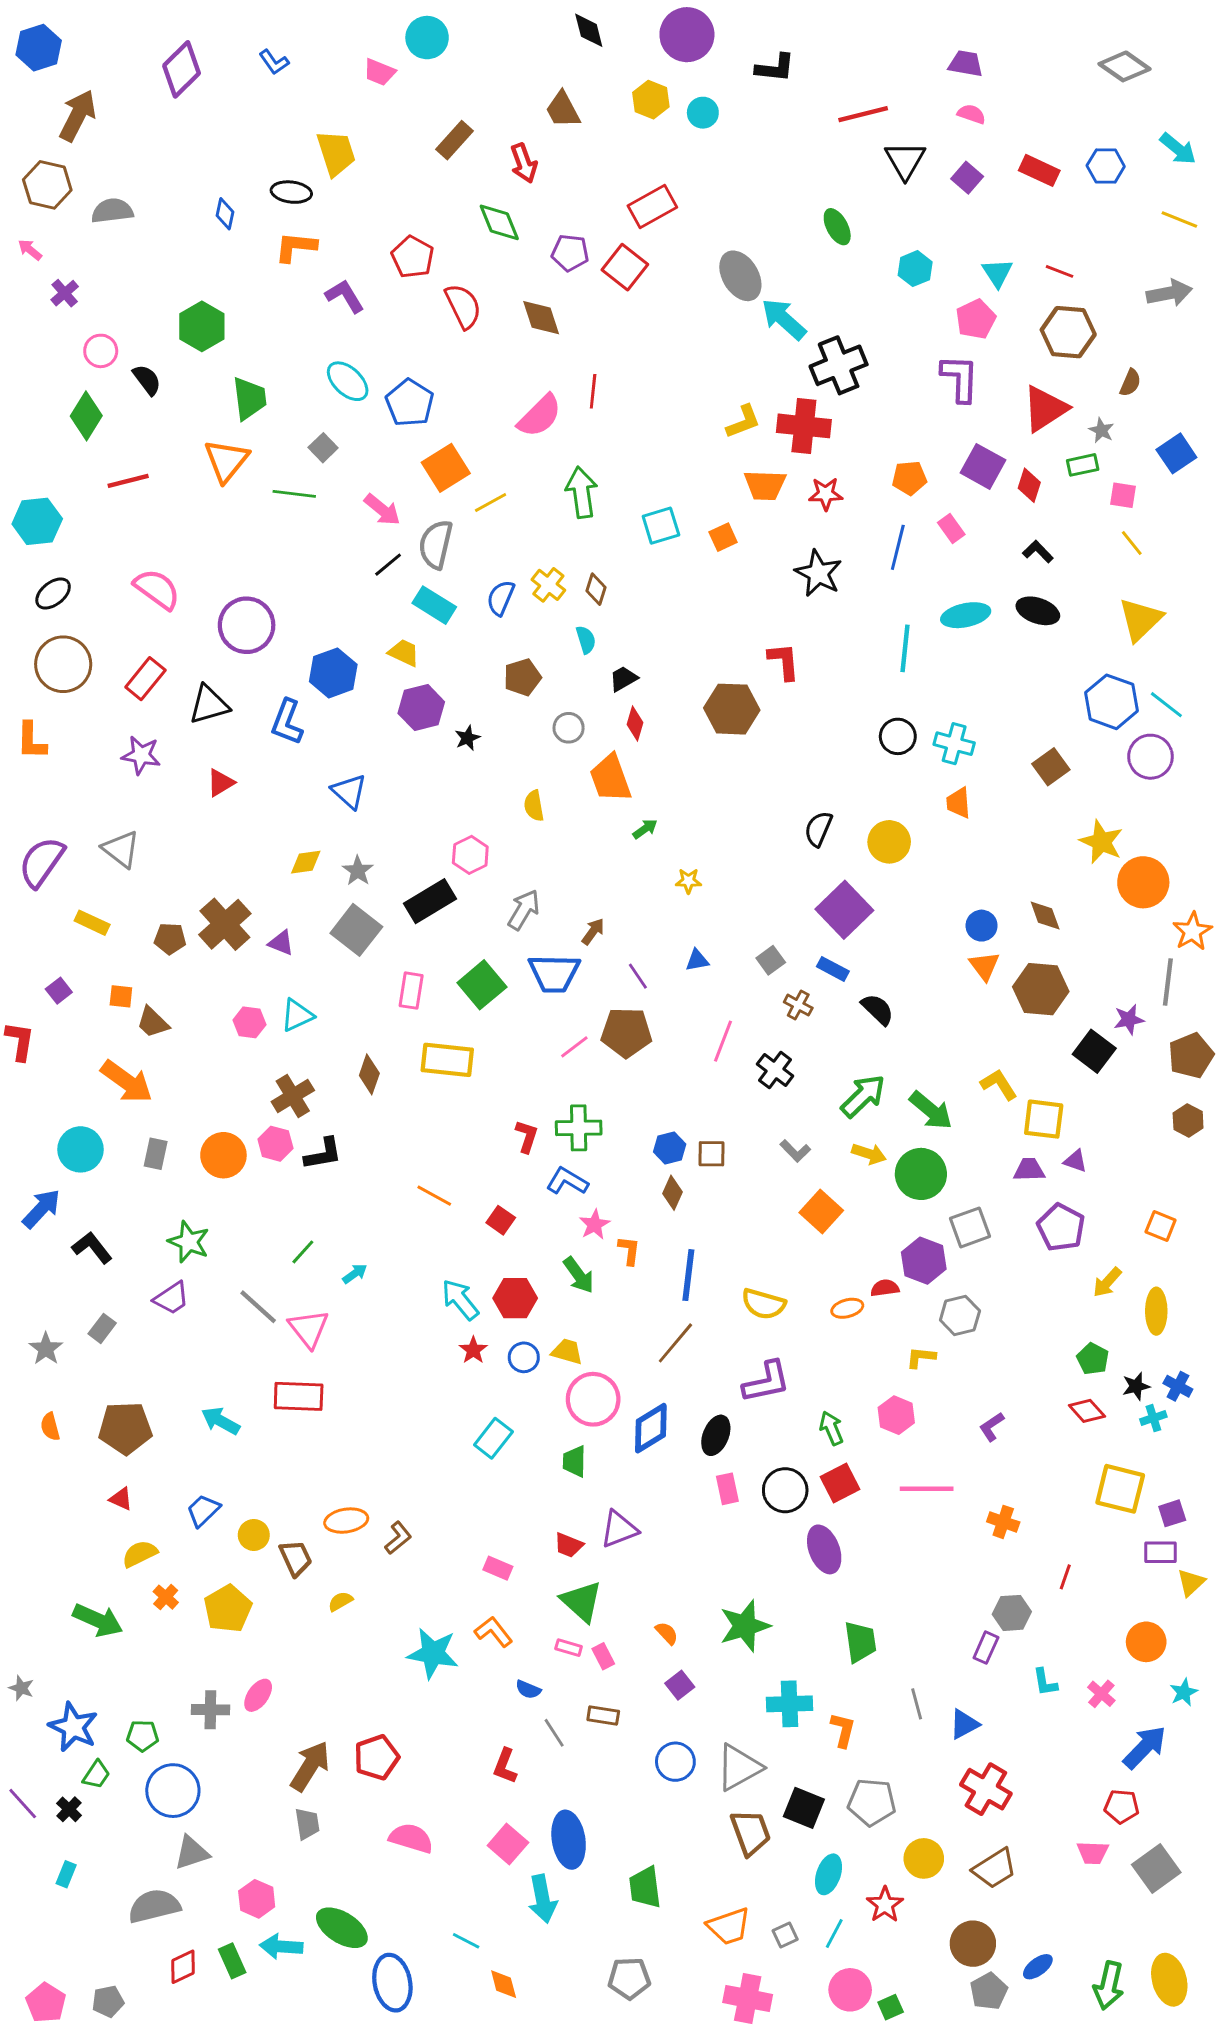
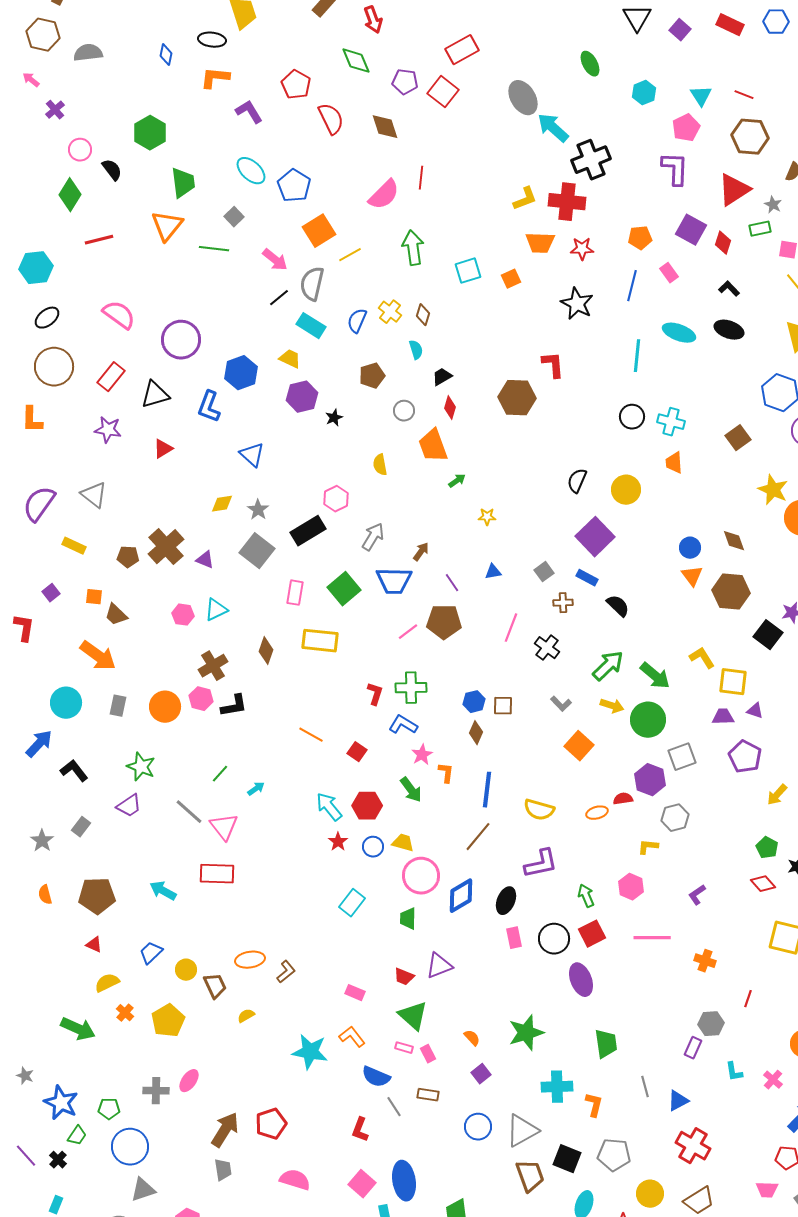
cyan ellipse: (966, 615) -> (679, 333), turned 32
brown cross: (798, 1005) -> (563, 603), turned -30
blue semicircle: (528, 1689) -> (376, 1077), size x1.6

